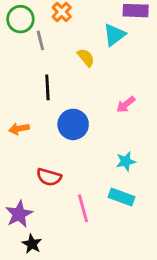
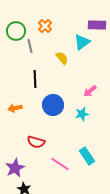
cyan star: (126, 161) -> (82, 114), moved
cyan rectangle: (121, 197) -> (87, 156), turned 36
pink line: (83, 208) -> (60, 164), turned -42

